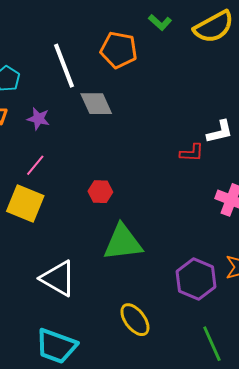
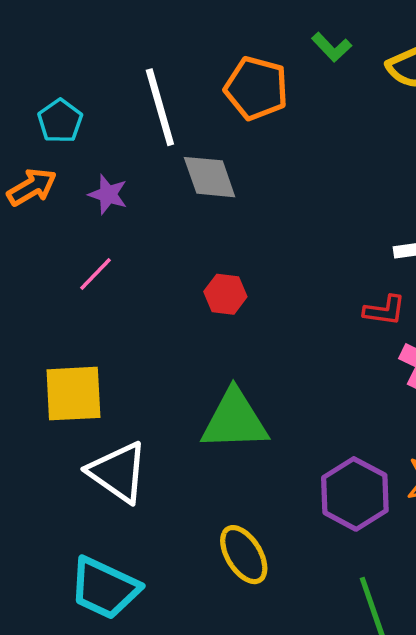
red L-shape: (192, 153) -> (385, 310), moved
red hexagon: (100, 192) -> (225, 294), moved
yellow square: (25, 203) -> (73, 394), moved, turned -30

